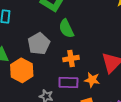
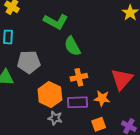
gray pentagon: (39, 44) -> (29, 62), moved, turned 30
orange hexagon: (22, 70) -> (50, 94), moved

